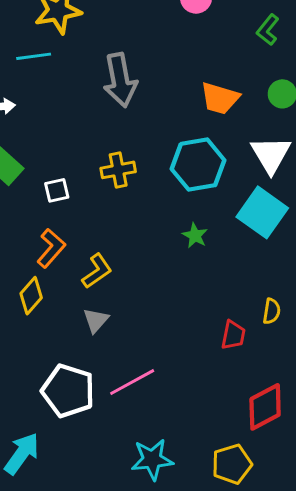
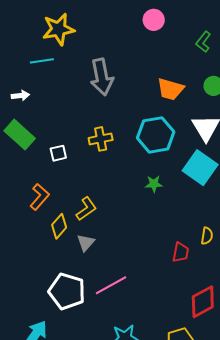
green star: (195, 236) -> (154, 184), turned -30
orange L-shape: (51, 248) -> (40, 197), moved
yellow diamond: (31, 296) -> (59, 226), moved

